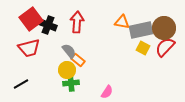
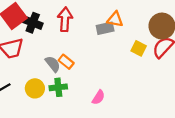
gray rectangle: (141, 30) -> (105, 28), moved, size x0.7
gray semicircle: (69, 51) -> (53, 64), moved
yellow circle: (67, 70) -> (35, 88), moved

